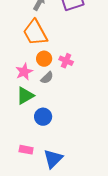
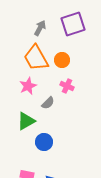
orange circle: (44, 59) -> (62, 60), moved
pink star: (24, 72) -> (28, 86), moved

